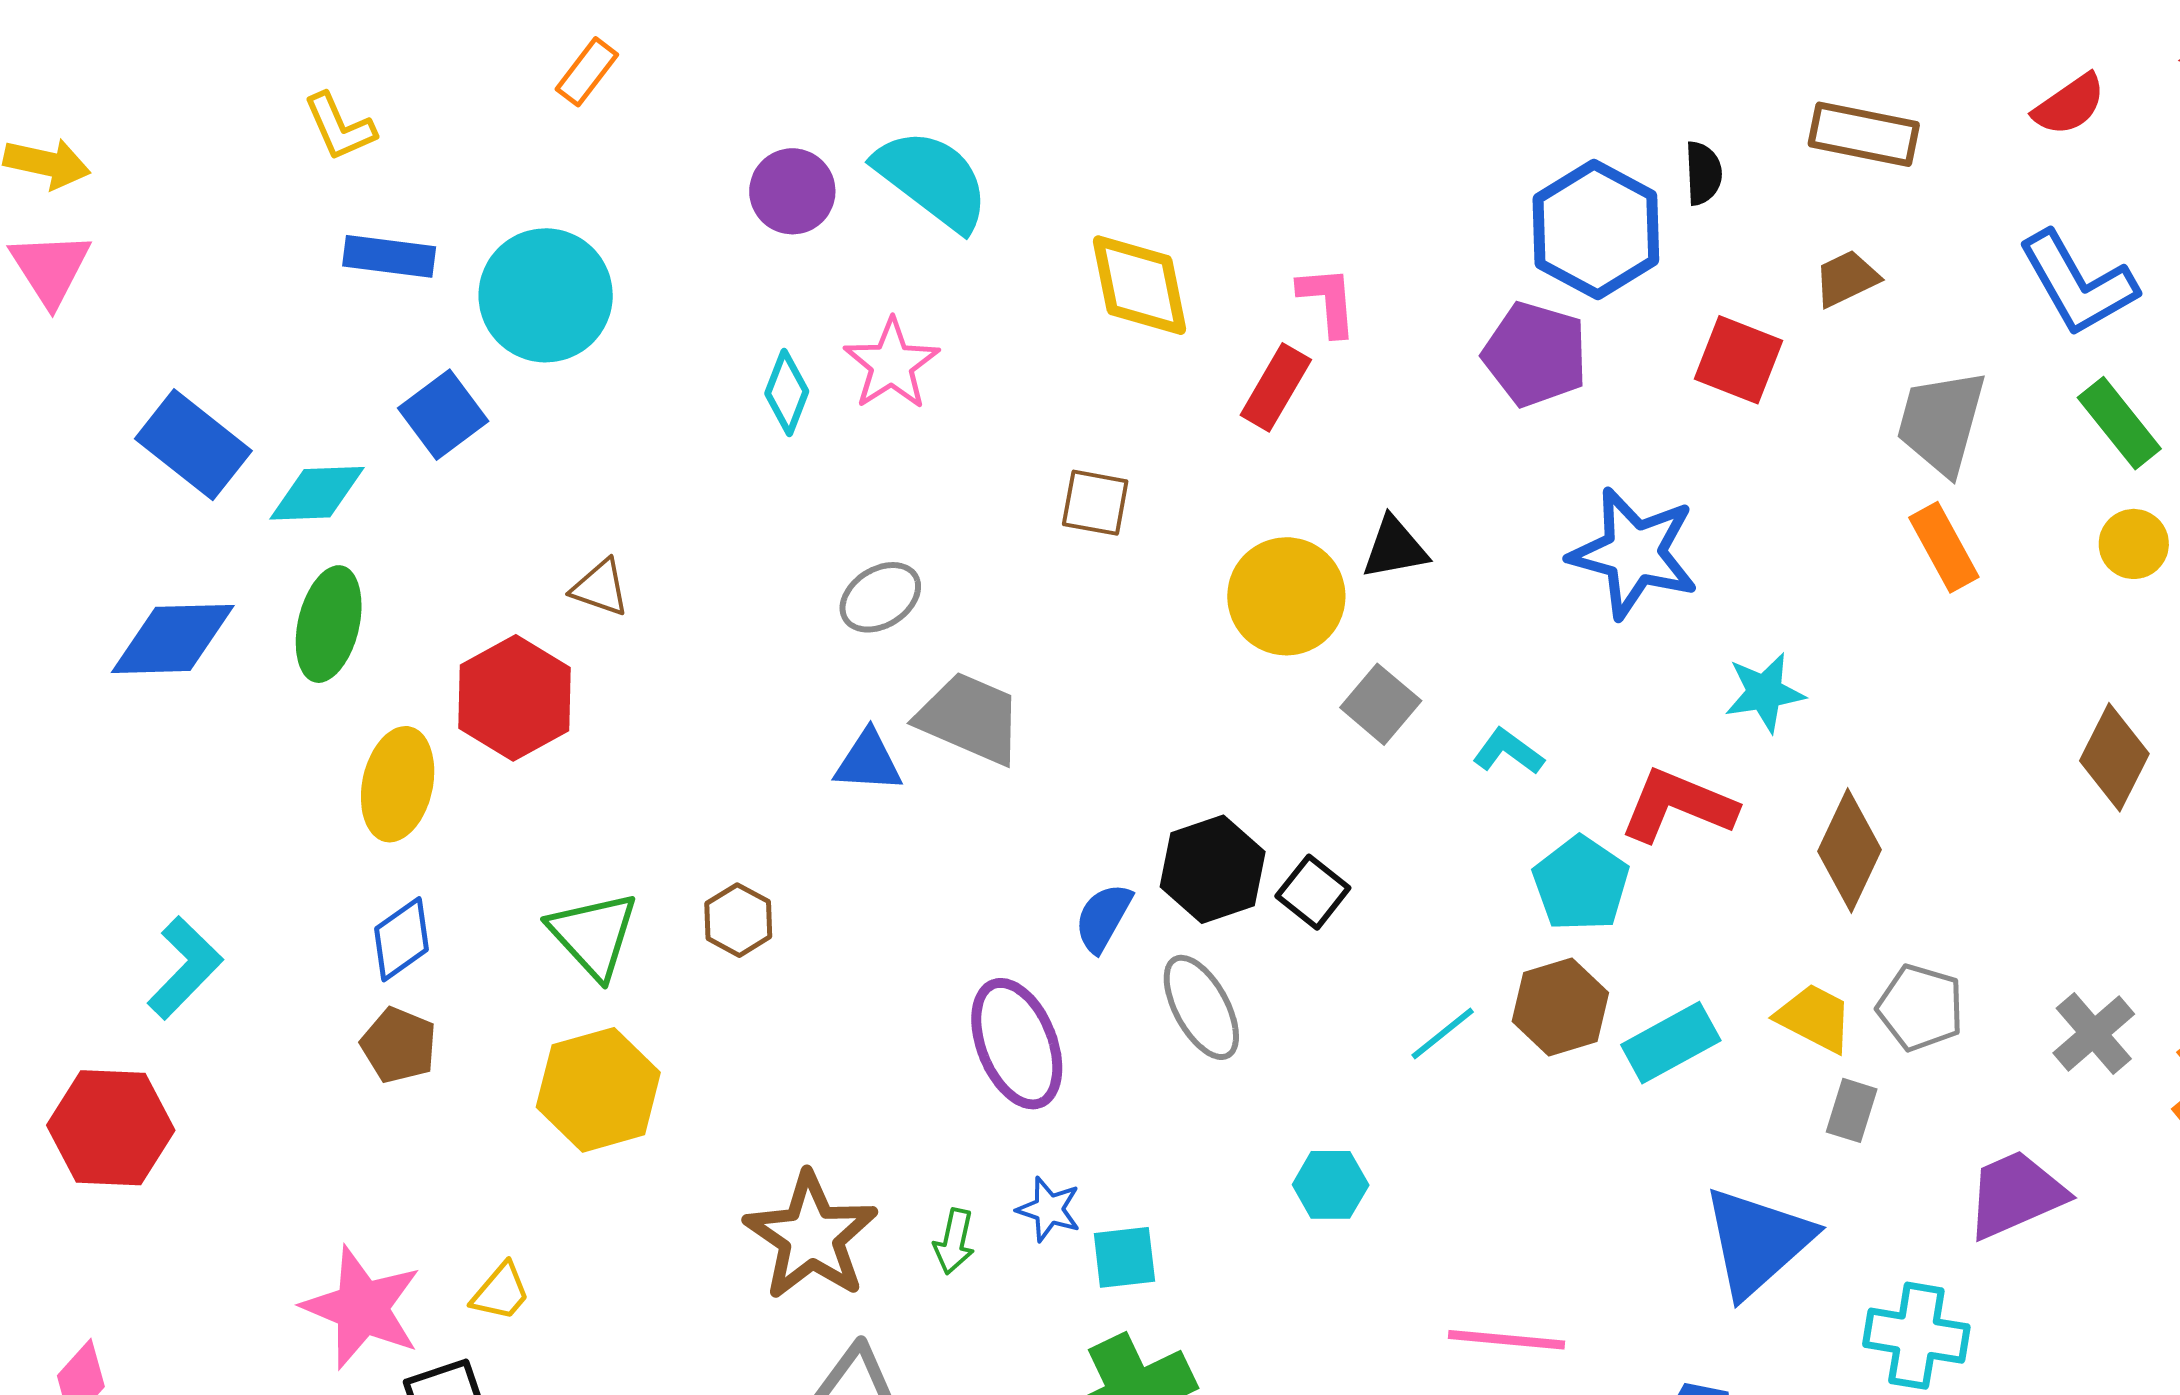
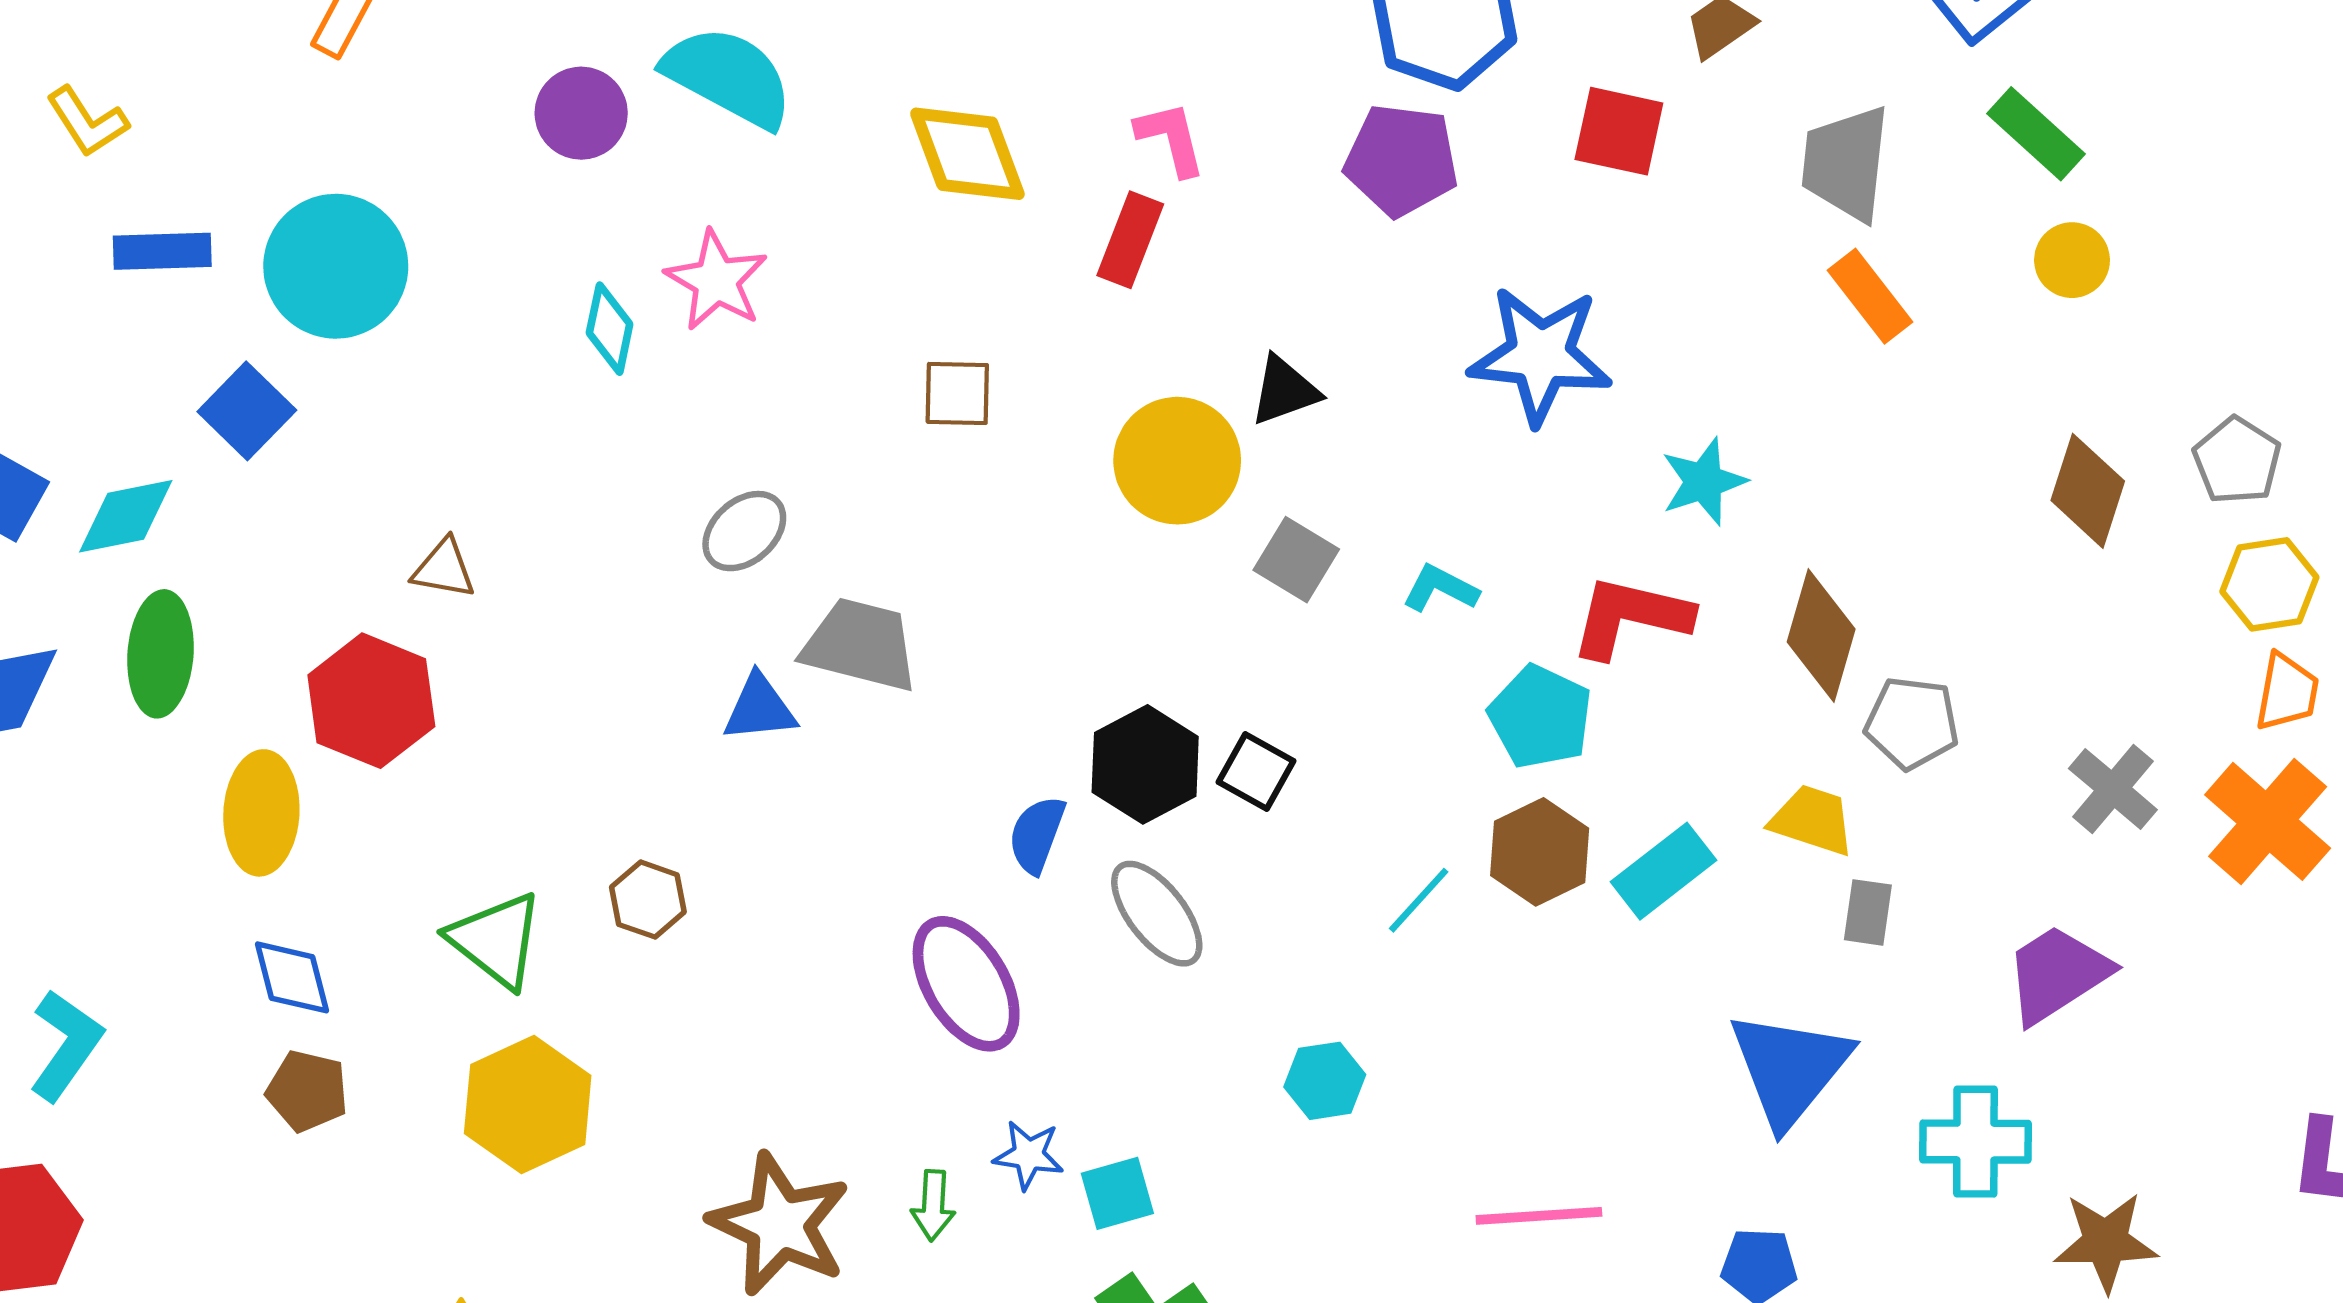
blue diamond: (401, 939) -> (292, 977), turned -60
gray pentagon: (1920, 1008) -> (1912, 723), moved

